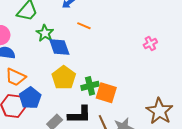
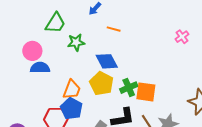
green star: (45, 33) -> (76, 42), turned -30
blue diamond: (59, 47) -> (107, 61), moved
orange trapezoid: (16, 77) -> (72, 90), moved, turned -85

